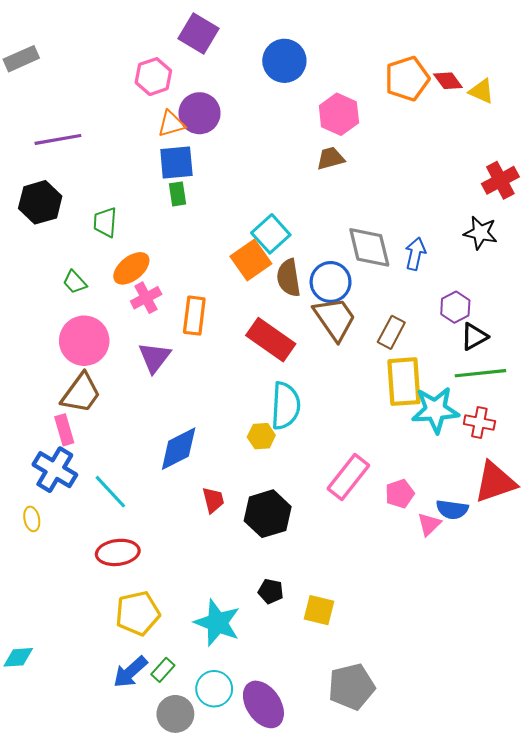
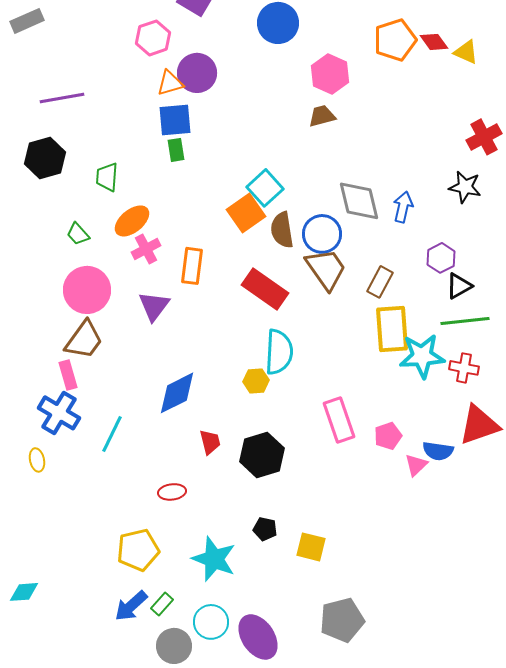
pink rectangle: (348, 477) -> (339, 420), turned -57
cyan line: (110, 492) -> (112, 434), turned 69
red ellipse: (118, 552) -> (172, 492), moved, size x0.7

